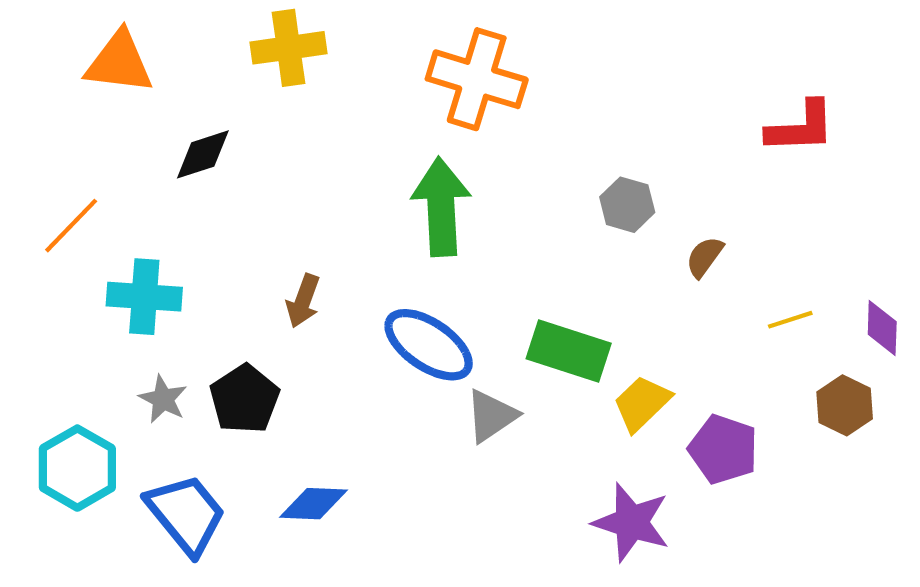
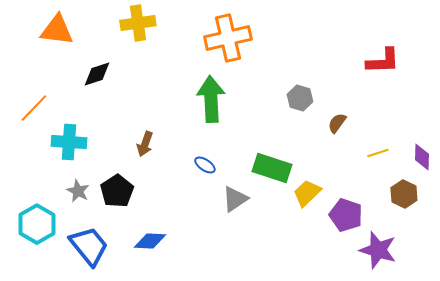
orange cross: (477, 79) -> (228, 38), turned -30
blue ellipse: (429, 345) -> (205, 165), size x0.5
purple star: (631, 522) -> (378, 250), moved

